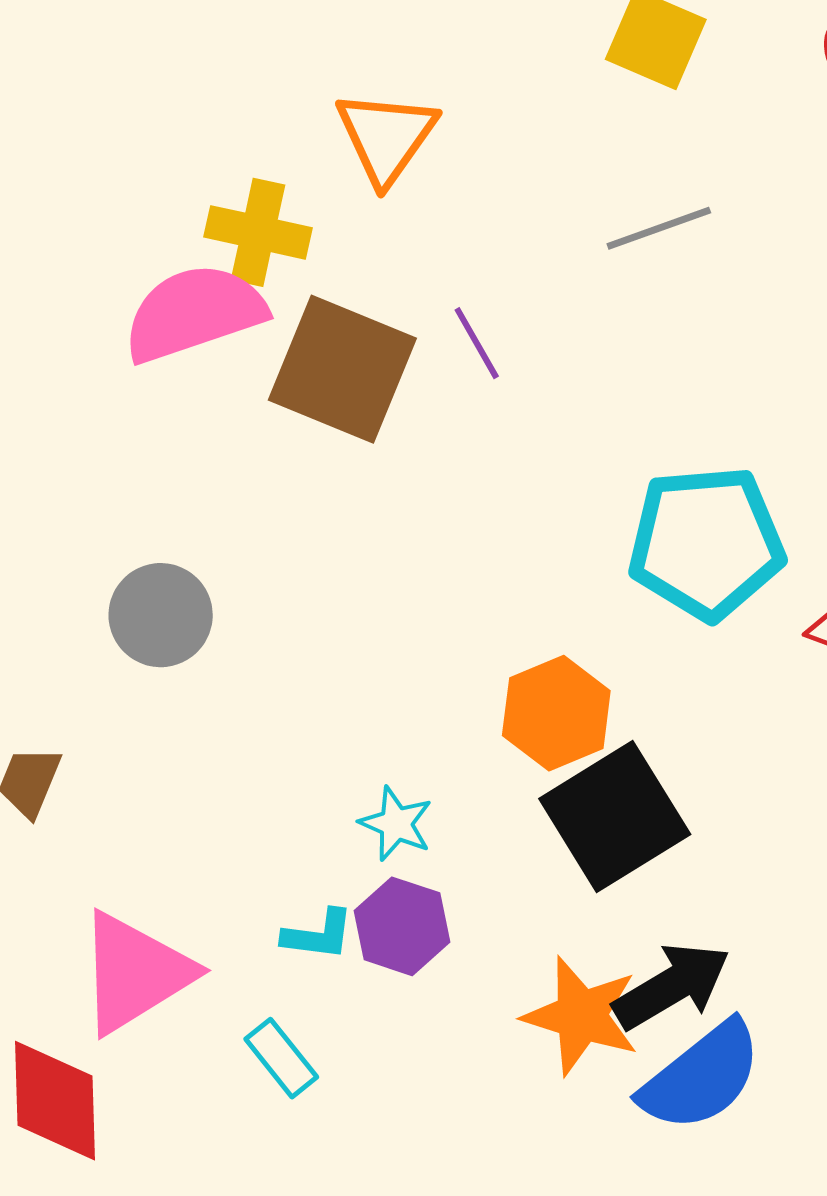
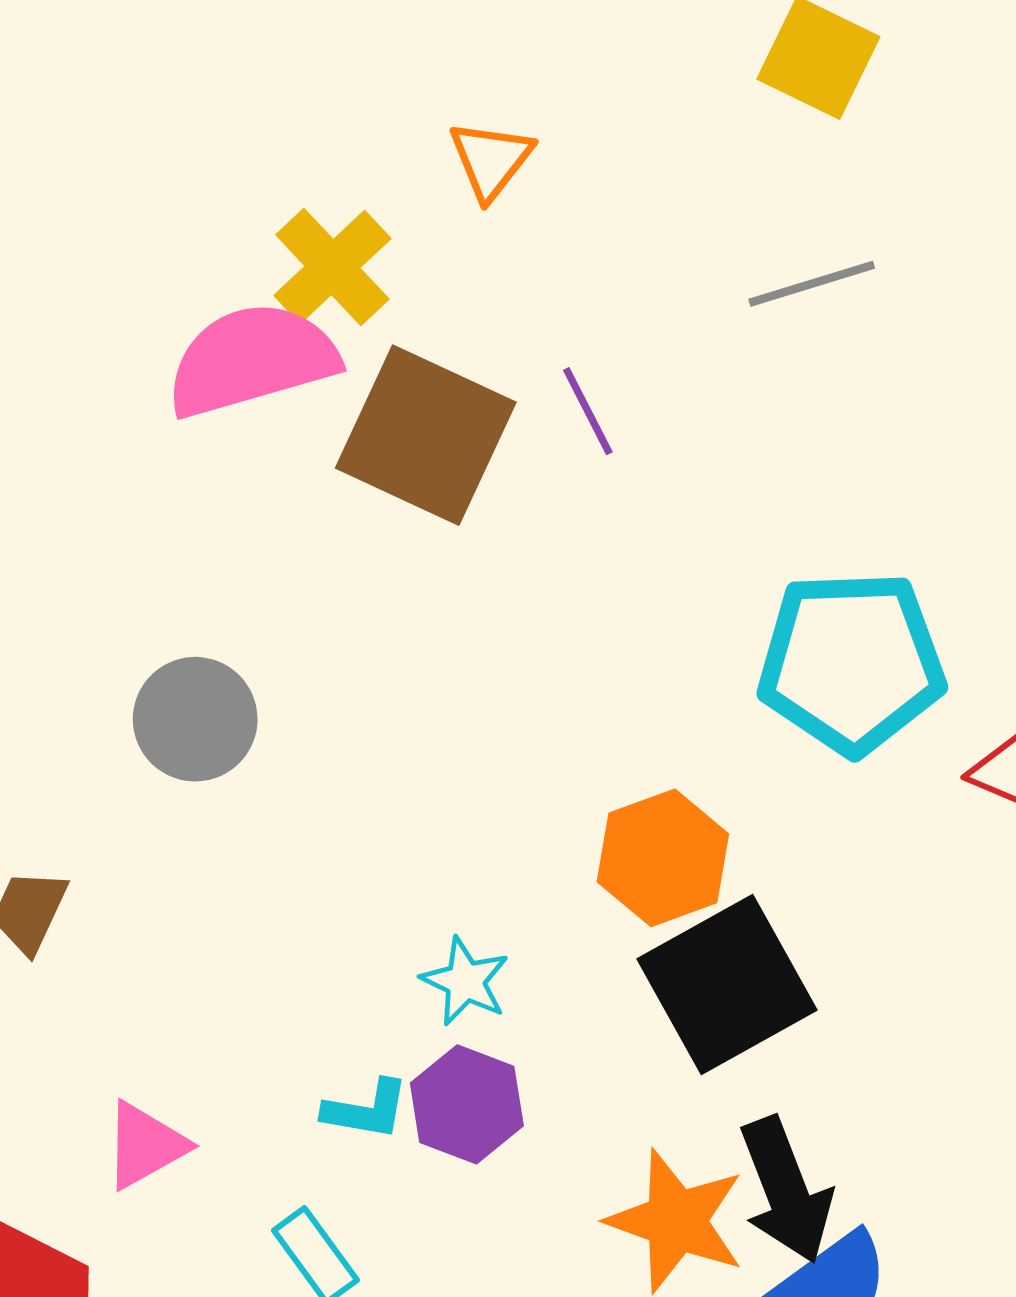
orange triangle: (386, 137) -> (491, 160), size x0.7
yellow cross: (258, 232) -> (332, 267), turned 32
pink triangle: (135, 973) -> (145, 1145), size x0.6
black arrow: (672, 986) -> (786, 1190), turned 97

